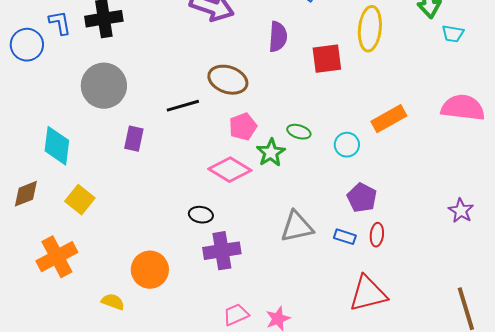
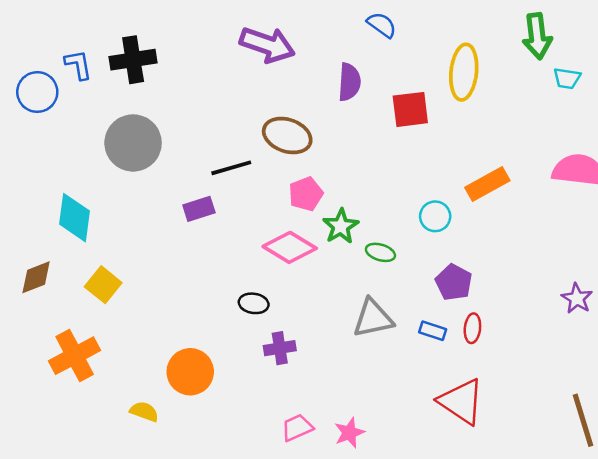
green ellipse: (299, 132) -> (380, 252), moved
purple rectangle: (134, 139) -> (199, 209), moved, turned 60
purple cross: (222, 251) -> (280, 348), size x0.7
red triangle: (368, 294) -> (461, 402), turned 48

